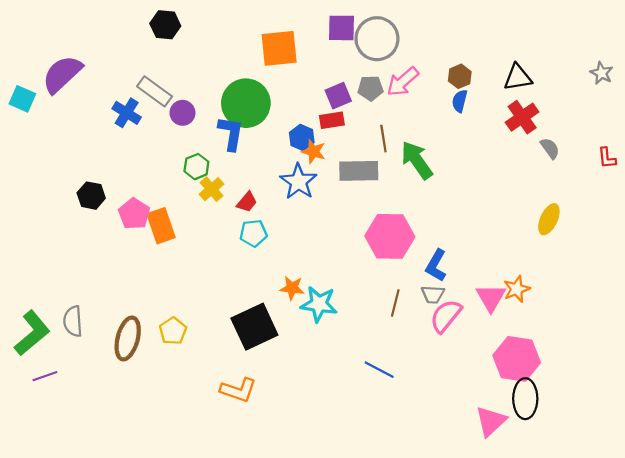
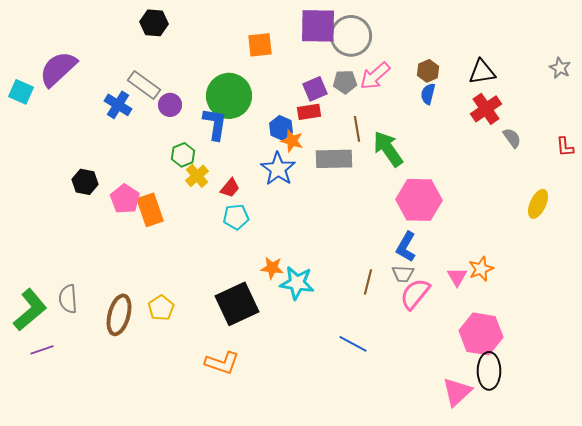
purple square: (342, 28) -> (318, 26), size x1.4
orange square: (279, 48) -> (260, 45), size x0.7
yellow ellipse: (549, 219) -> (538, 204), moved
pink hexagon: (390, 236) -> (419, 200), moved
pink triangle: (491, 298) -> (457, 277), size x0.7

